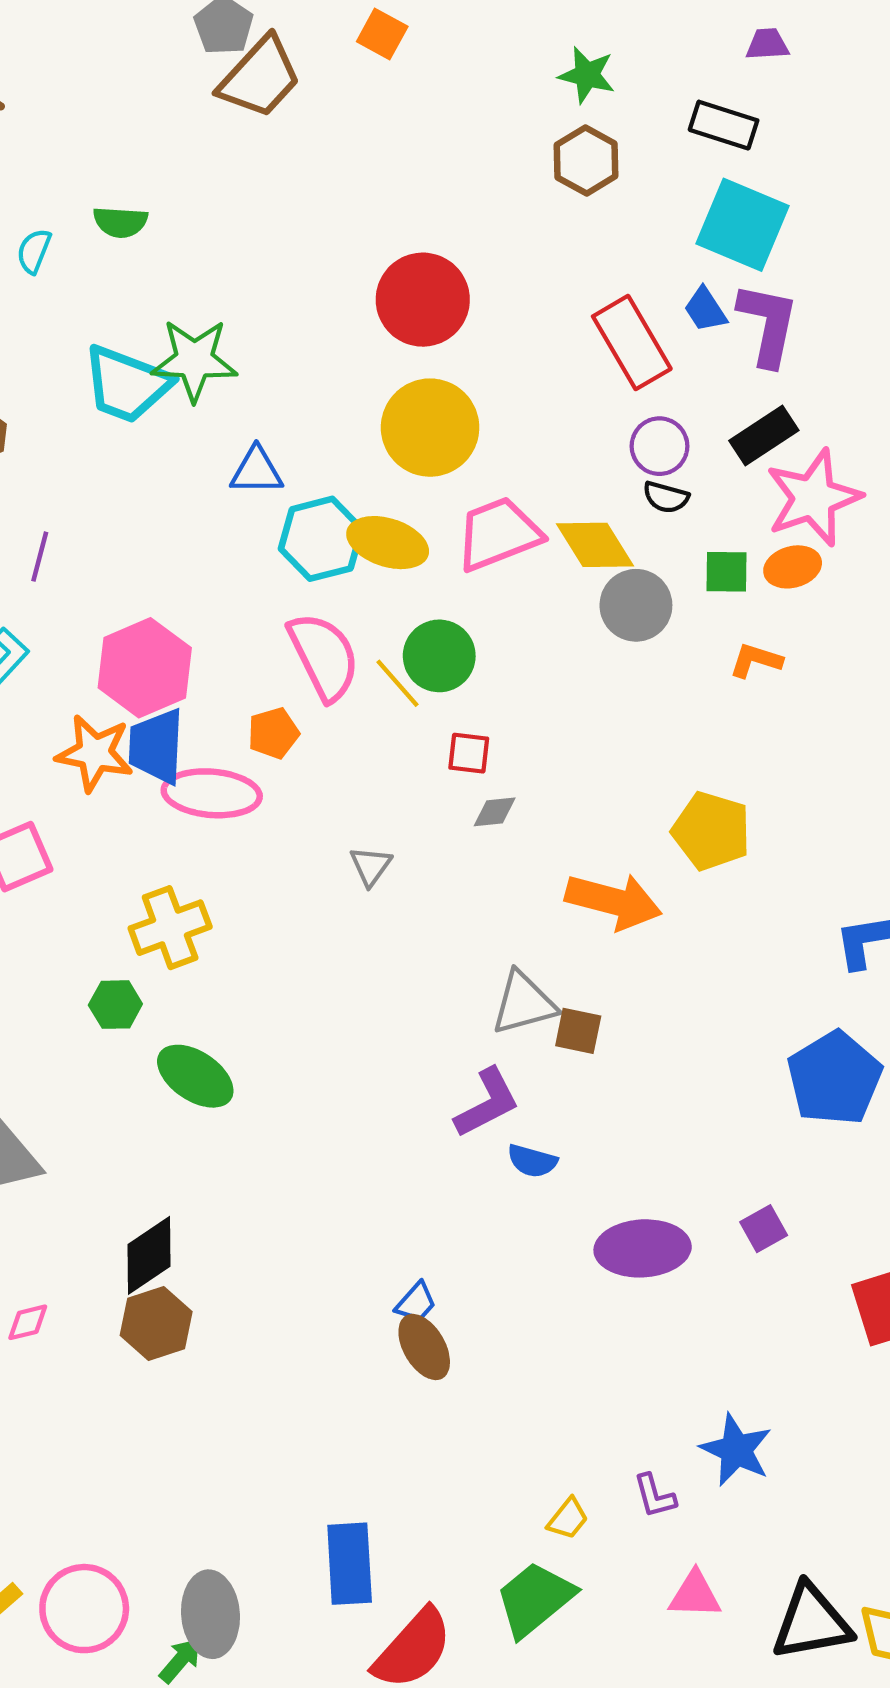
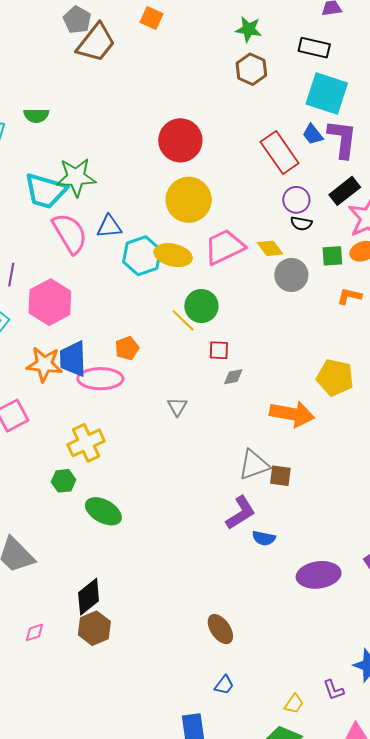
yellow diamond: (595, 545) -> (270, 248), size x0.7
pink semicircle: (324, 656) -> (70, 233), moved
pink hexagon: (145, 668) -> (50, 302), moved
blue trapezoid: (416, 1302) -> (224, 685), moved

